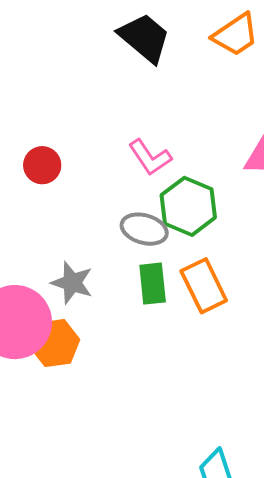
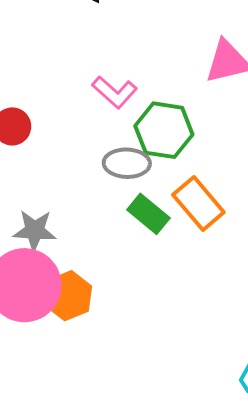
gray star: (72, 283) -> (35, 230), moved
green rectangle: (153, 284) -> (148, 214), turned -30

